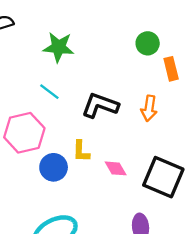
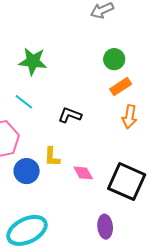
orange rectangle: (171, 69) -> (121, 87), moved, turned 70
black L-shape: (100, 105) -> (70, 115), size x0.7
orange arrow: (149, 108) -> (130, 117), moved

